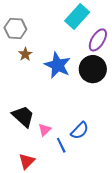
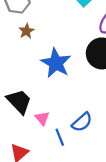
blue star: (58, 65) -> (56, 63), moved
pink triangle: (45, 130) -> (42, 118), turned -32

